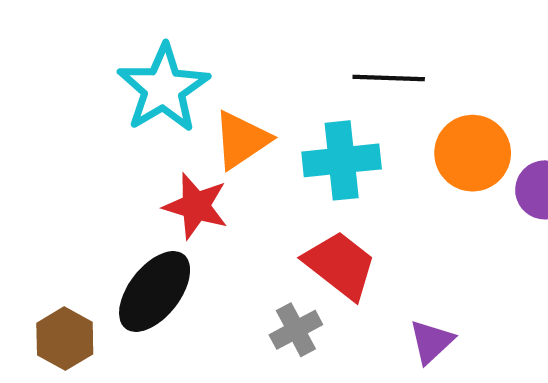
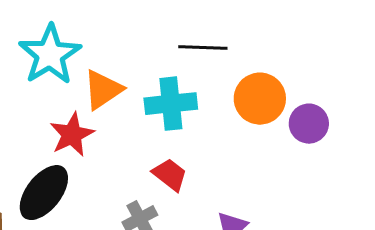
red star: (196, 206) -> (72, 135), turned 30
red trapezoid: (340, 265) -> (170, 175), size x0.7

